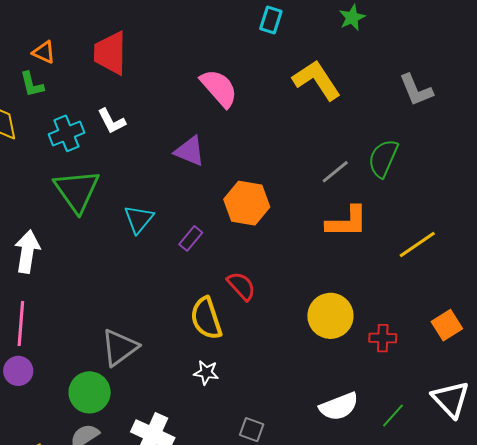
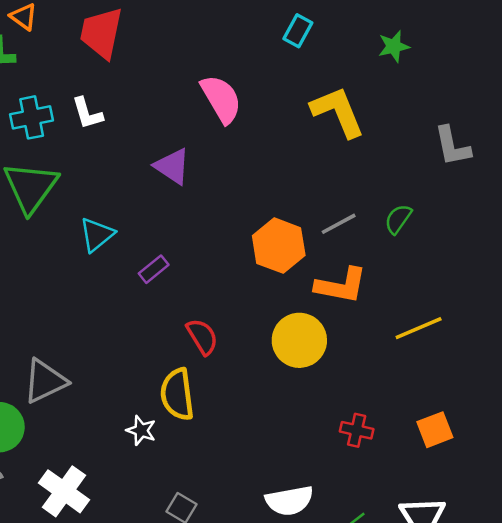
green semicircle: (383, 158) -> (398, 219), size x0.7
orange hexagon: (247, 203) -> (279, 246), moved
yellow circle: (330, 316) -> (299, 340), moved
yellow semicircle: (206, 318) -> (177, 394), moved

